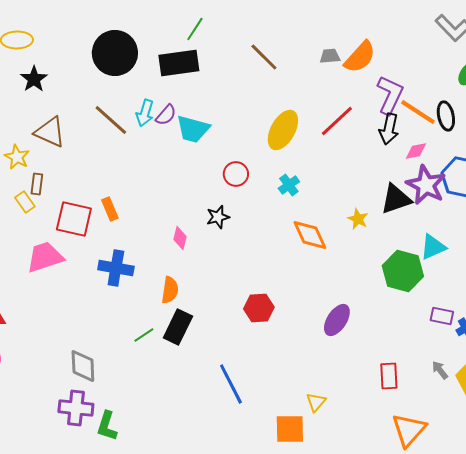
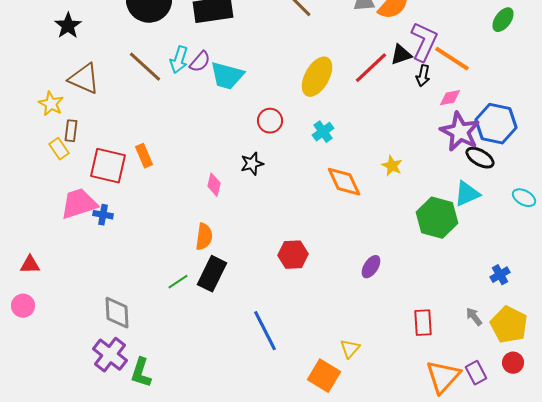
black ellipse: (446, 116) -> (480, 158), moved, turned -48
black arrow: (389, 129) -> (423, 76), size x0.7
black triangle: (396, 199) -> (401, 55), moved, size x0.7
blue cross: (116, 268) -> (103, 215), moved, size x0.6
purple rectangle: (442, 316) -> (476, 373), moved, turned 50
purple ellipse: (337, 320) -> (371, 267), size x0.7
purple cross: (76, 408) -> (110, 355), turned 32
orange square: (290, 429) -> (324, 376), turned 32

